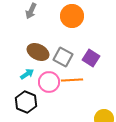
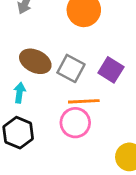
cyan arrow: (27, 74) -> (20, 93), turned -48
pink circle: (49, 82) -> (75, 123), moved

